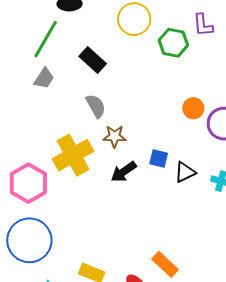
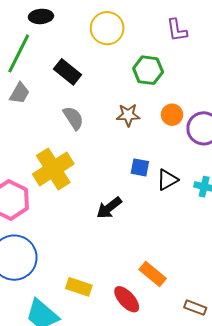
green hexagon: (173, 43) -> (148, 70), moved
brown star: (115, 136) -> (128, 115), moved
black arrow: (124, 172) -> (109, 208), moved

